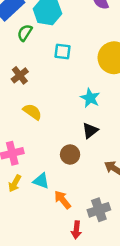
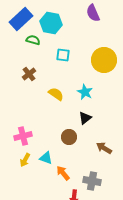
green semicircle: (25, 33) -> (33, 40), turned 72
yellow semicircle: (32, 112) -> (56, 94), moved
gray cross: (99, 210) -> (92, 181), turned 30

